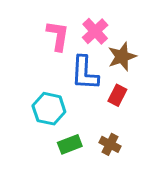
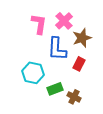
green rectangle: (70, 144) -> (55, 89), moved

